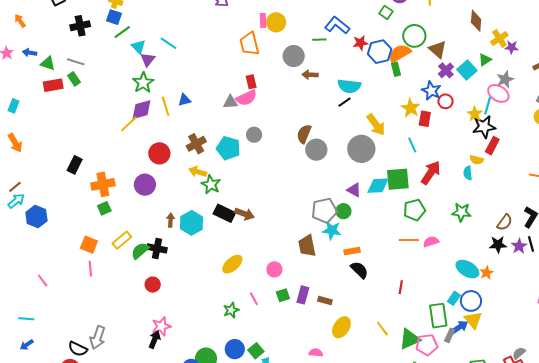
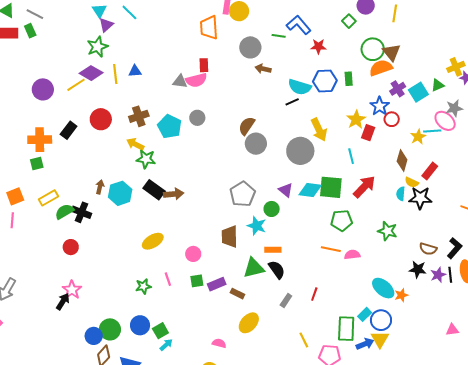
brown diamond: (476, 21) -> (402, 160), moved
brown triangle: (438, 50) -> (391, 52), moved
blue hexagon: (380, 52) -> (325, 81), moved
orange semicircle: (400, 53) -> (381, 68), moved
cyan line: (488, 106) -> (432, 131), turned 60
purple diamond: (142, 110) -> (91, 73), turned 35
black star: (484, 127) -> (420, 198), moved
black rectangle: (75, 165) -> (69, 130), moved
green star: (211, 184) -> (146, 159), turned -30
purple circle: (145, 185) -> (43, 89), moved
gray pentagon: (324, 211) -> (243, 194), moved, turned -30
brown arrow: (244, 214) -> (174, 194), turned -36
brown semicircle: (505, 222) -> (428, 249), turned 60
orange square: (89, 245) -> (15, 196), turned 36
purple rectangle: (303, 295) -> (217, 284), turned 42
pink star: (161, 326) -> (72, 290), turned -30
yellow line: (382, 329) -> (304, 340), moved
gray rectangle: (450, 335) -> (286, 301), moved
green triangle: (410, 339) -> (254, 268), moved

